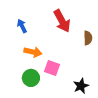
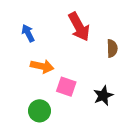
green circle: (31, 78) -> (40, 111), moved
black star: (81, 86) -> (103, 96), moved

